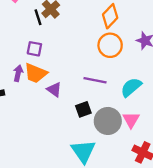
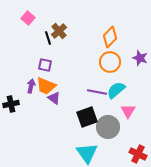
cyan semicircle: (131, 87) -> (116, 90), moved
purple triangle: (54, 90) -> (54, 98), moved
black square: (83, 109) -> (87, 117), size x1.5
pink triangle: (131, 120) -> (128, 111), moved

